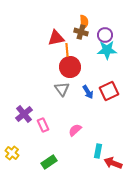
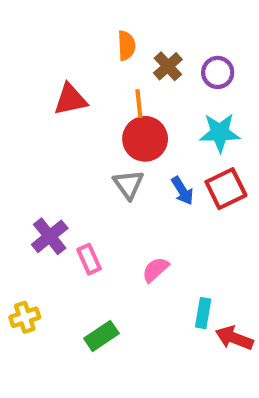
orange semicircle: (84, 22) -> (126, 45), moved
brown cross: (81, 32) -> (168, 66), turned 32
red triangle: (56, 38) -> (70, 99), moved
cyan star: (107, 50) -> (220, 133), moved
yellow cross: (12, 153) -> (25, 317), turned 32

